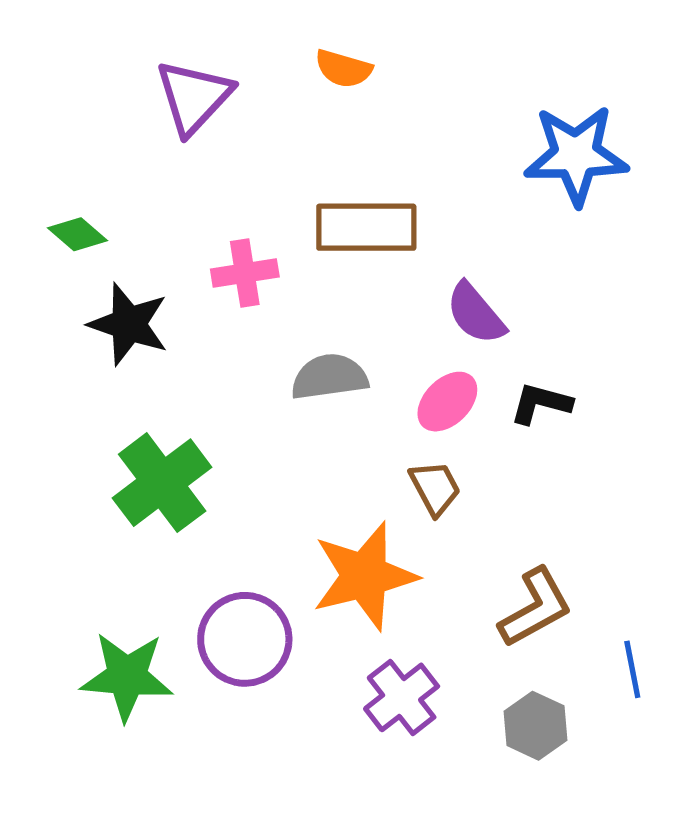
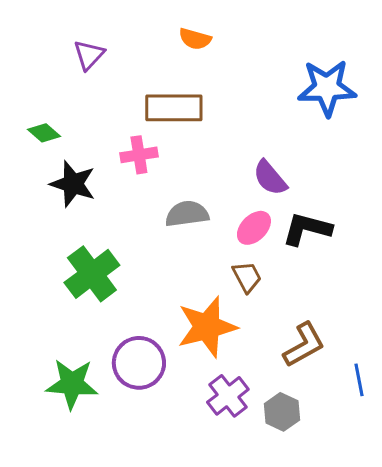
purple triangle: (194, 97) -> (89, 55), moved, size x0.7
brown rectangle: (366, 227) -> (174, 108), moved
black L-shape: (541, 403) -> (307, 229), size x1.4
gray hexagon: (535, 726) -> (282, 412), moved

